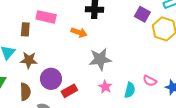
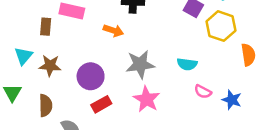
purple circle: (51, 79) -> (91, 76), moved
pink star: (105, 87) -> (147, 99), size x1.5
cyan semicircle: (130, 90) -> (187, 64), moved, turned 84

